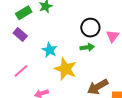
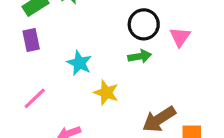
purple rectangle: (20, 35) -> (31, 40), turned 40
yellow star: (66, 69) -> (106, 93), size x0.7

